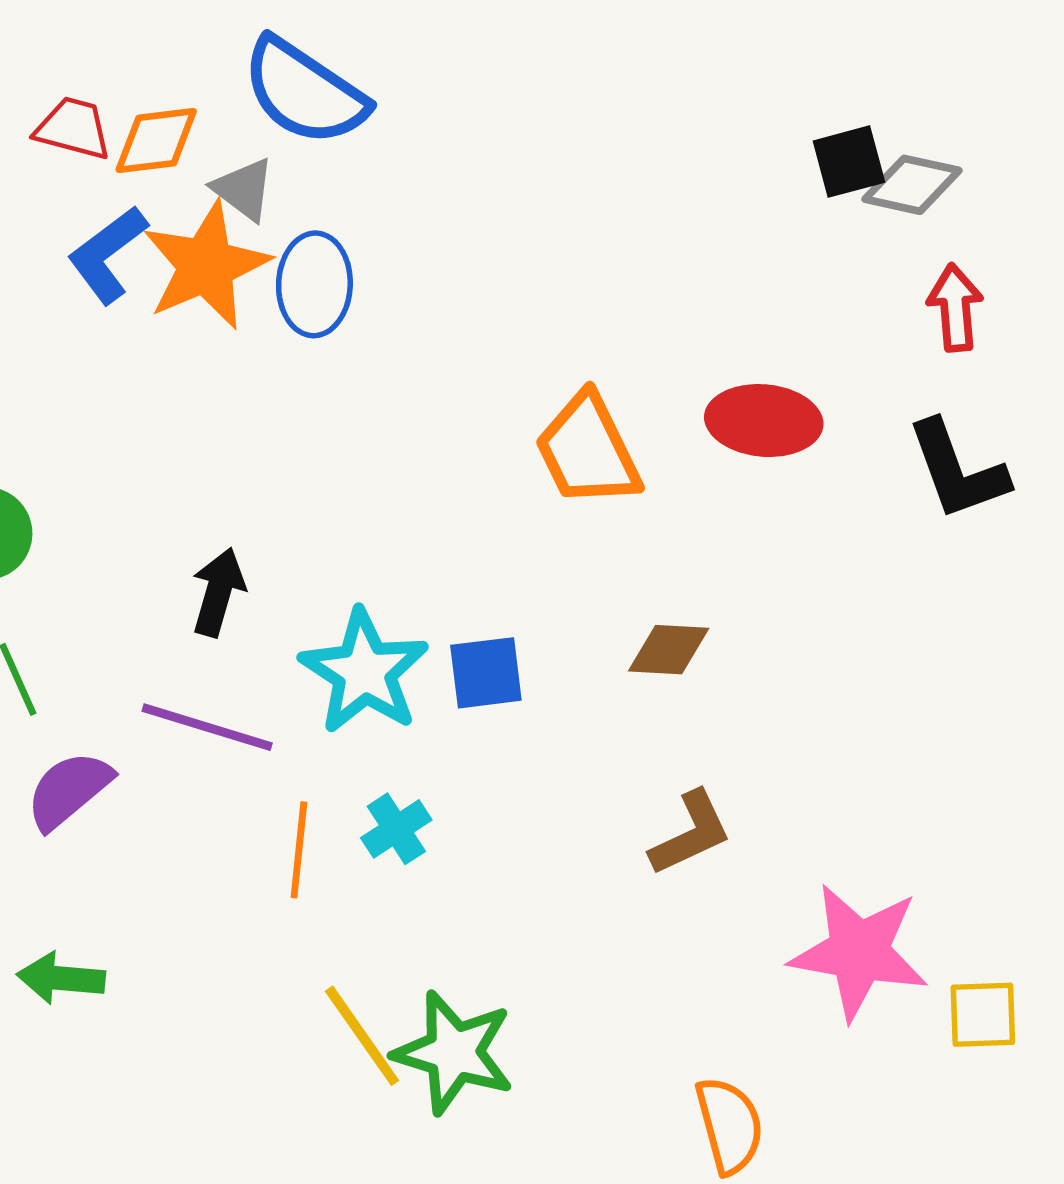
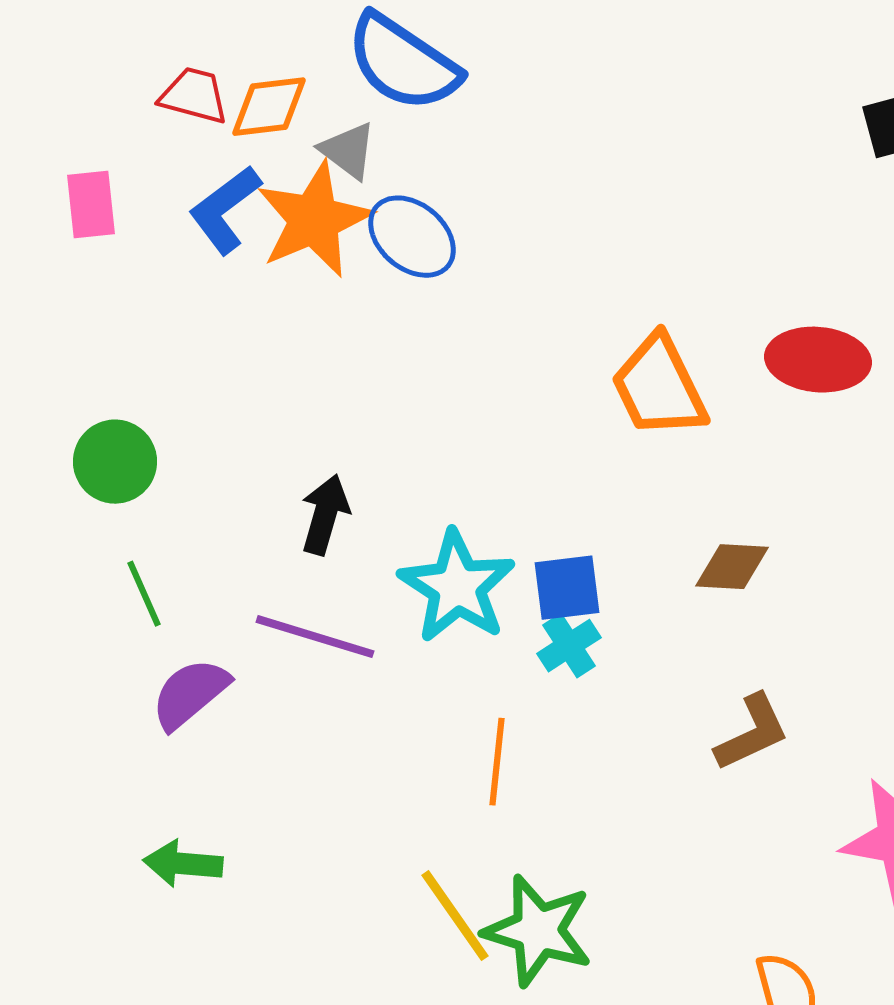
blue ellipse: (314, 284) -> (412, 237), turned -52
cyan cross: (396, 829) -> (569, 646), moved
orange line: (299, 850) -> (497, 762), moved

